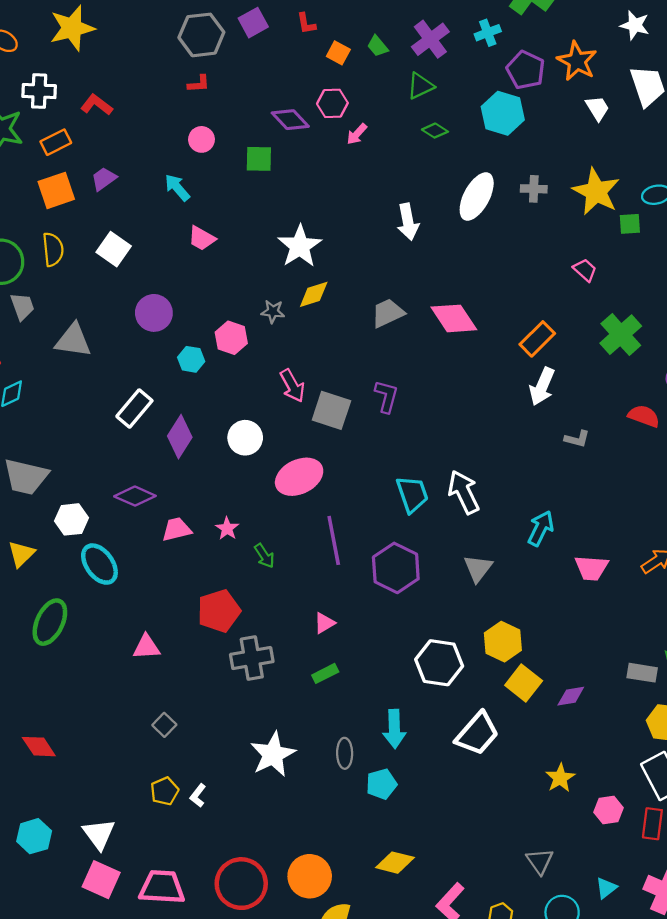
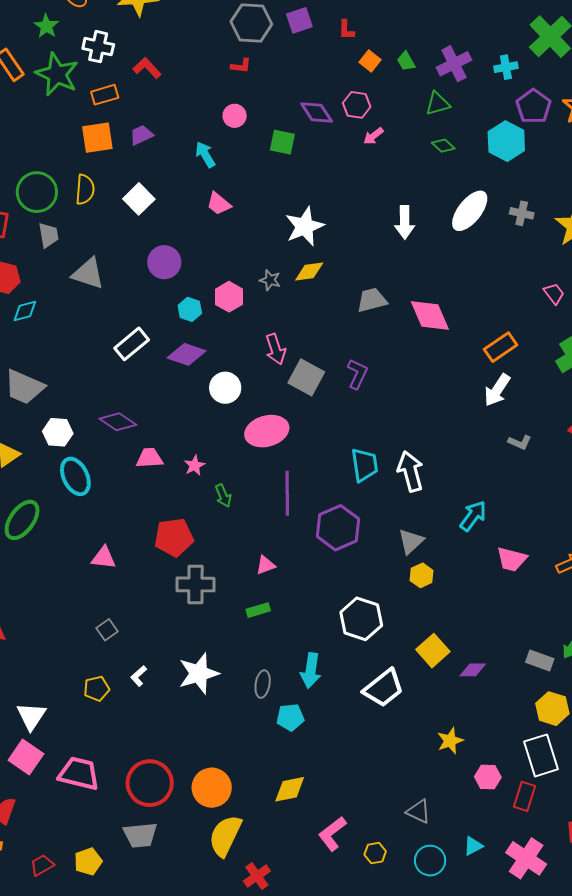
purple diamond: (180, 437) -> (186, 354), moved, turned 66
yellow hexagon: (503, 642) -> (422, 575), moved, size x0.7
white L-shape: (198, 795) -> (139, 676), moved
gray triangle: (540, 861) -> (418, 811), turned -40
yellow diamond: (395, 863) -> (290, 789), turned -36

